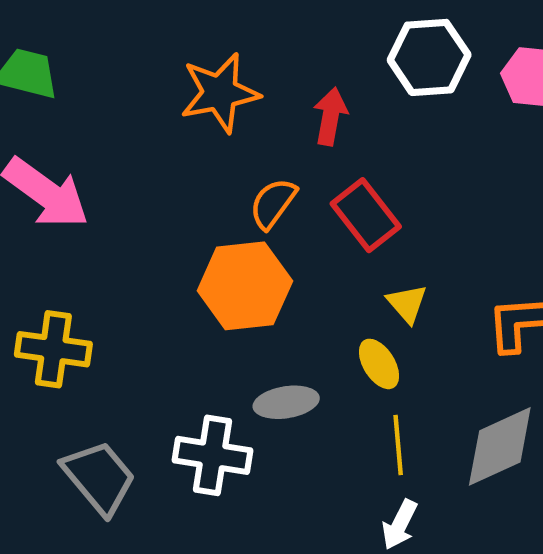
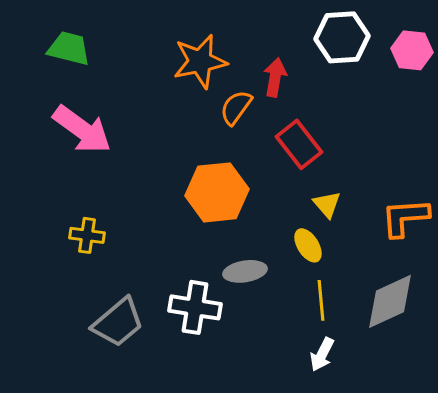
orange semicircle: (273, 203) -> (236, 107), moved
yellow cross: (53, 349) -> (87, 235), size x0.7
gray trapezoid: (99, 477) -> (118, 322), turned 90

